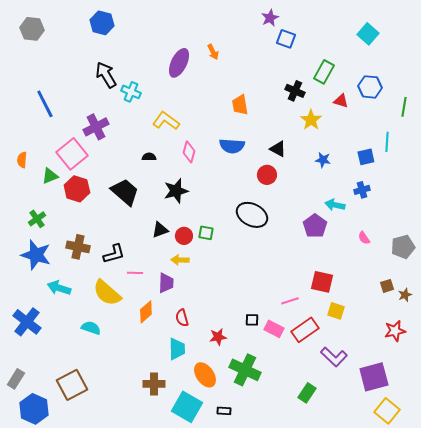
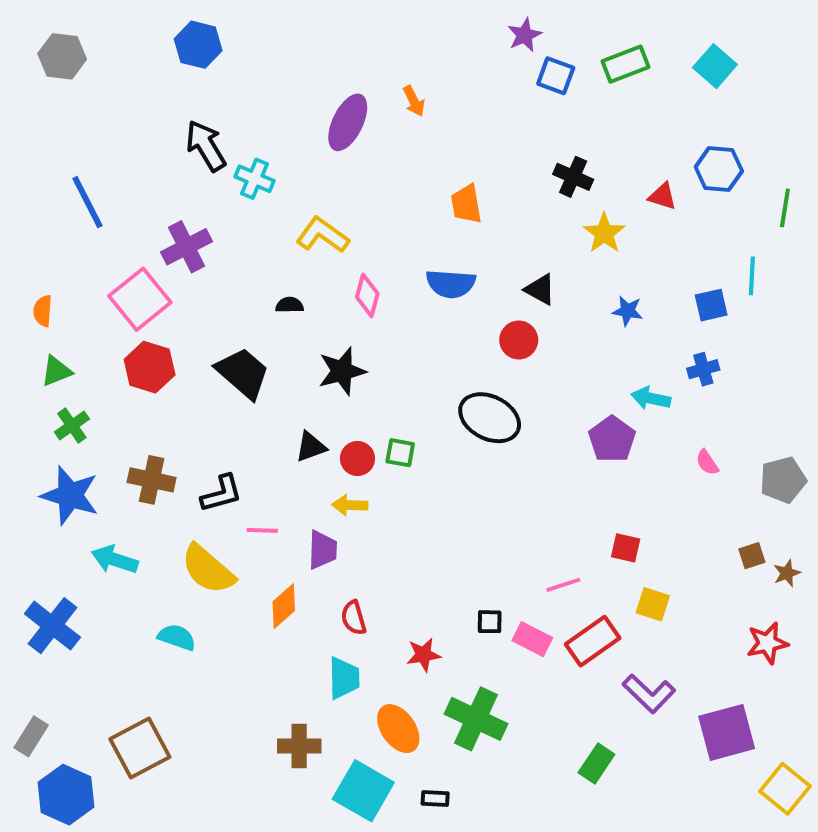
green rectangle: (324, 72) -> (626, 64), moved, turned 40
green triangle: (50, 176) -> (56, 371), moved
red square: (322, 282) -> (626, 548), size x0.7
yellow square: (387, 411) -> (785, 789), moved

